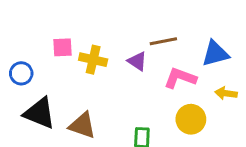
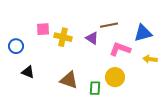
black triangle: (40, 113) -> (28, 72), size x0.6
yellow circle: (191, 119) -> (115, 77), moved
brown triangle: (82, 125) -> (69, 80), moved

